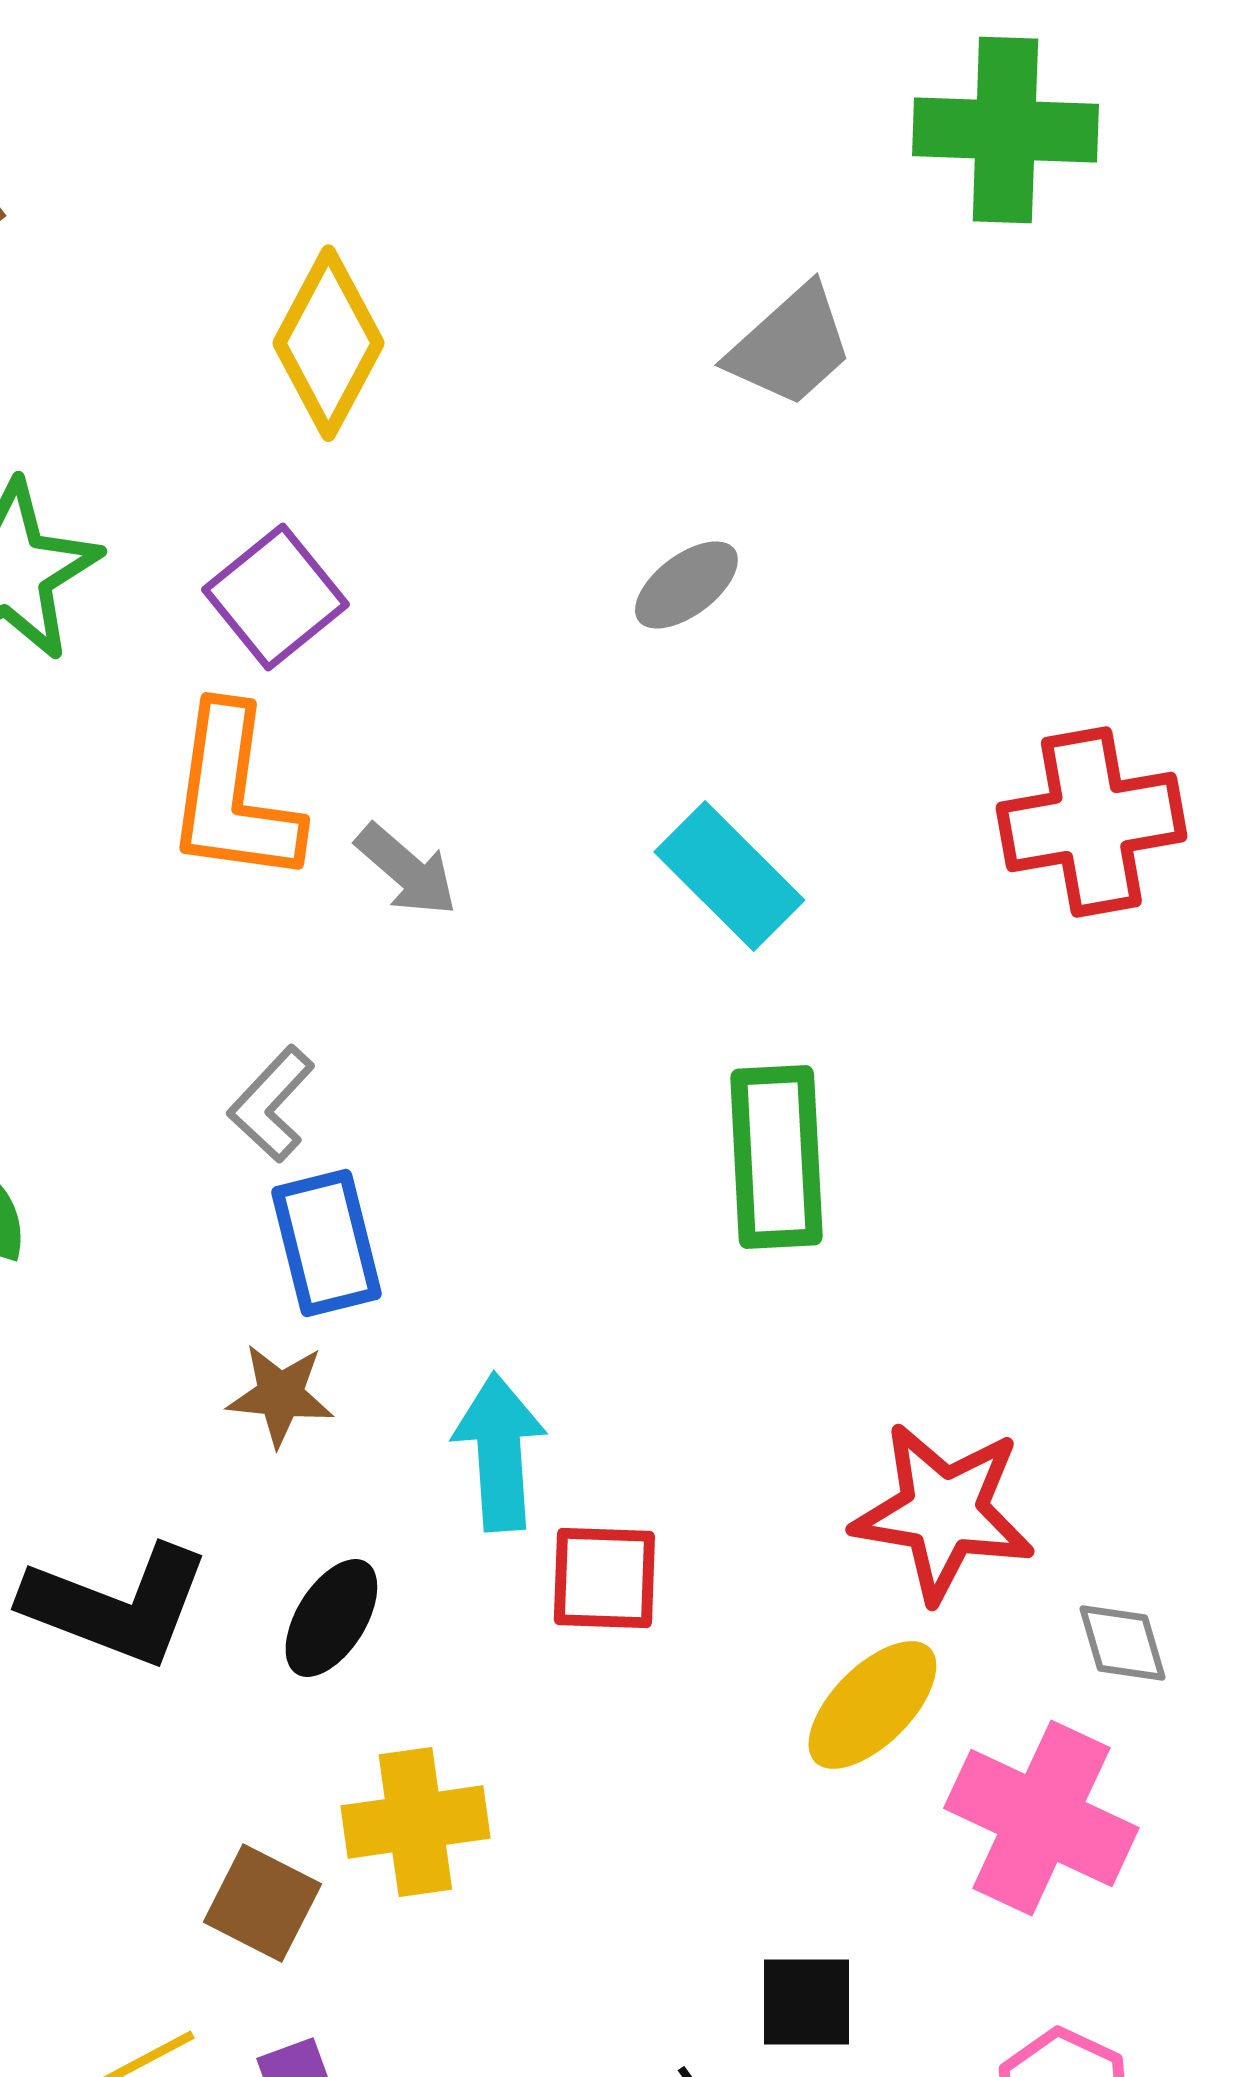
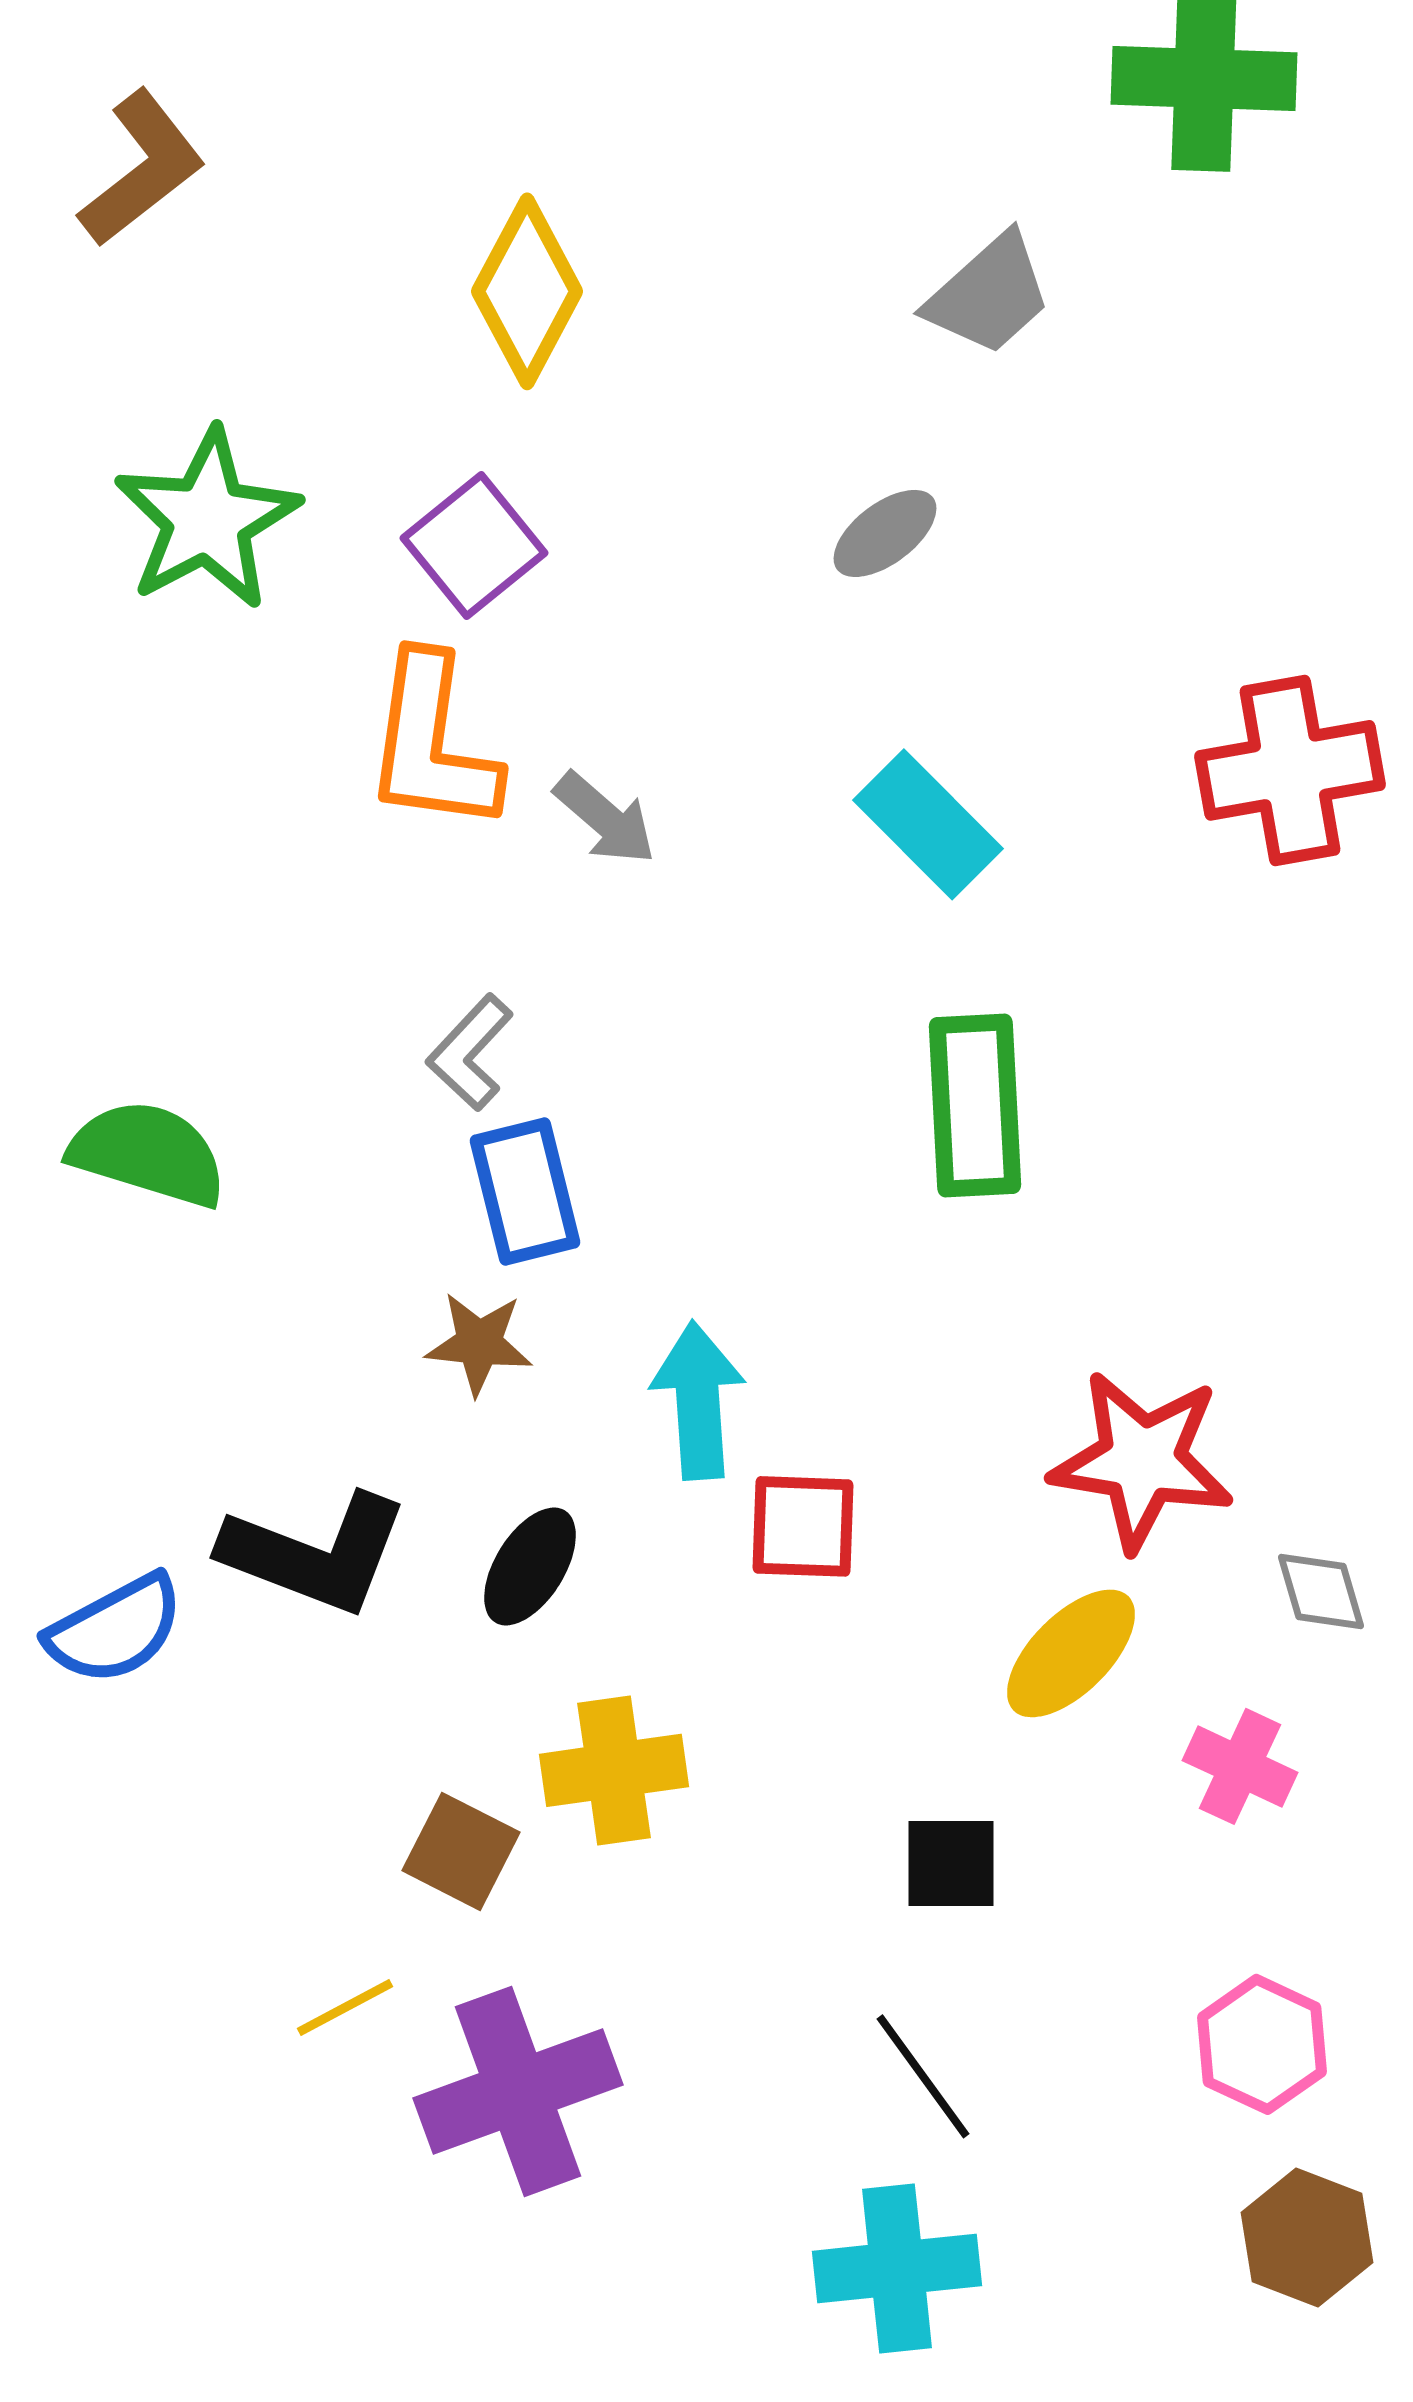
pink cross: (1041, 1818) -> (1240, 1766), size x0.6
black square: (806, 2002) -> (951, 1863), moved

